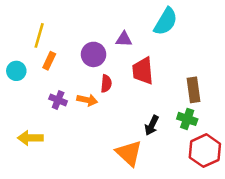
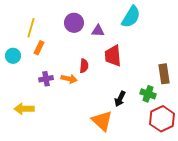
purple circle: (94, 54) -> (74, 23), moved
brown rectangle: (193, 90) -> (164, 74), moved
purple cross: (58, 100) -> (46, 79), turned -32

